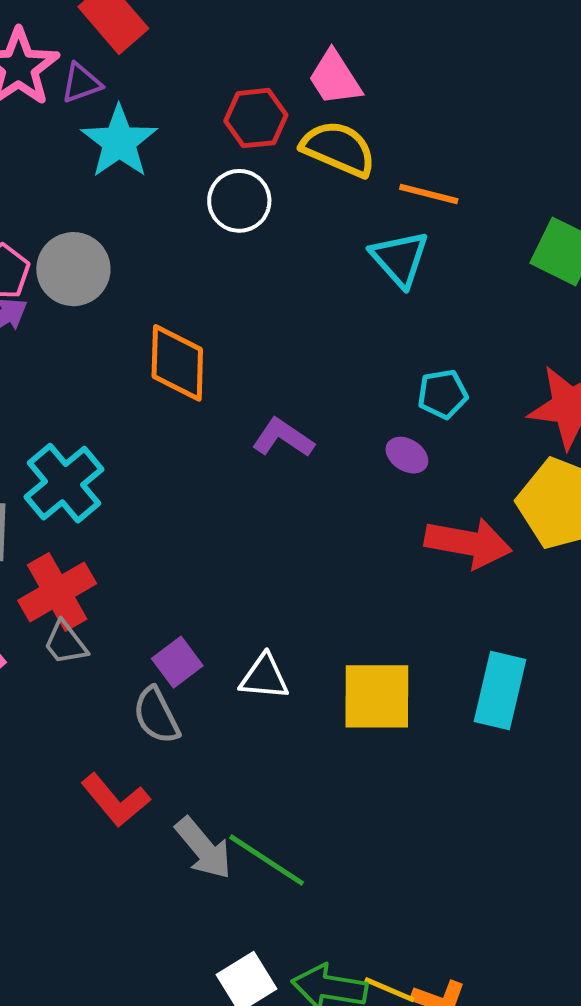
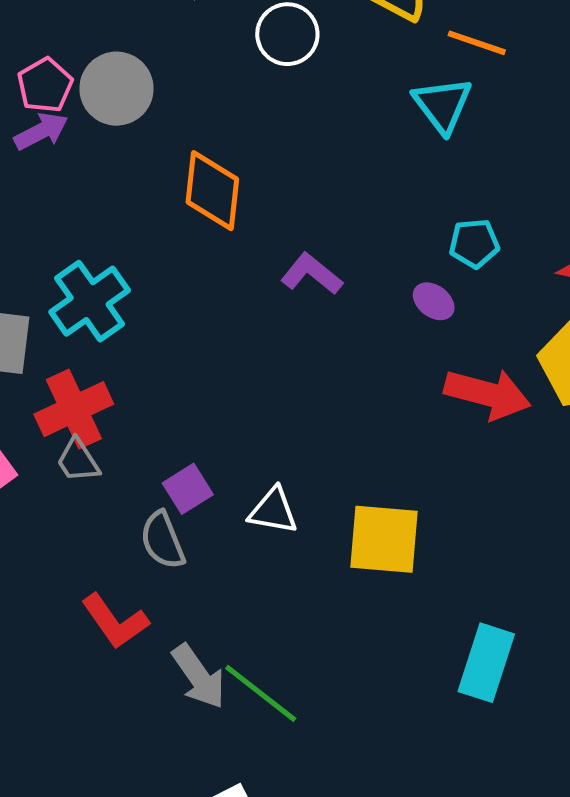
cyan rectangle: (500, 690) -> (486, 663), moved

